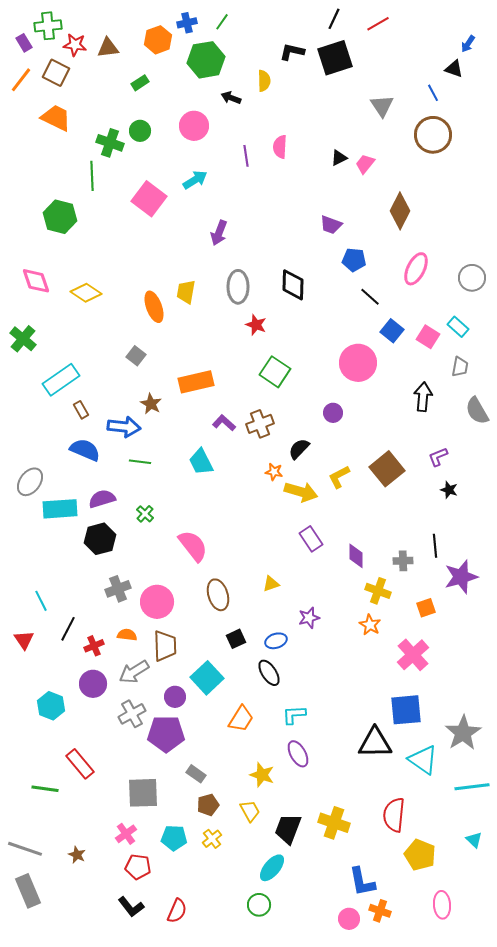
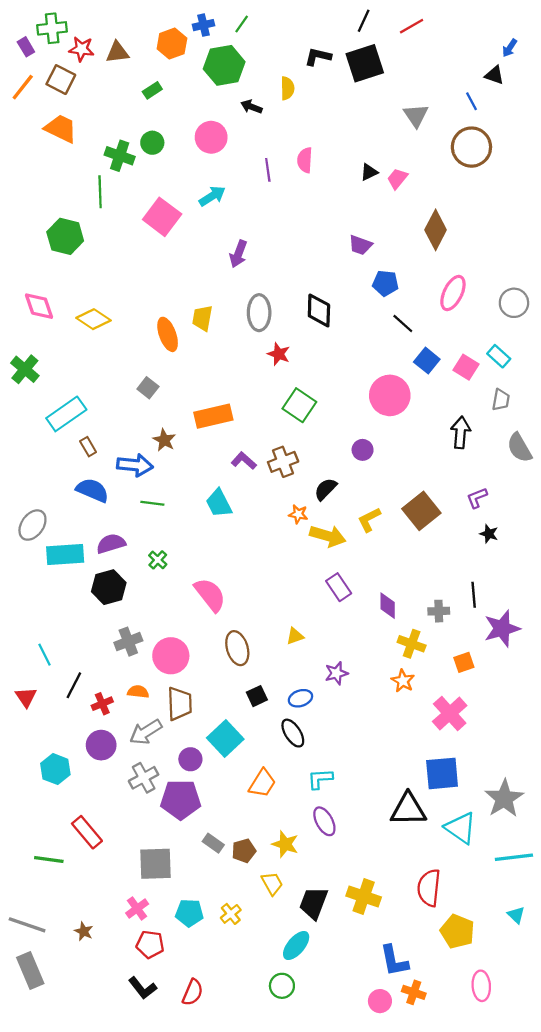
brown pentagon: (208, 805) -> (244, 851), moved

